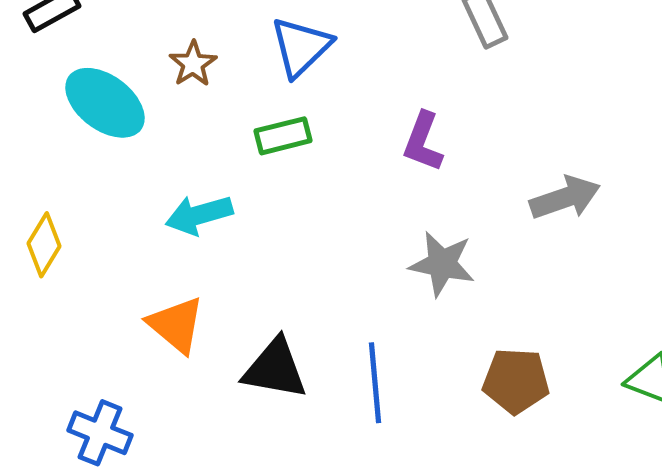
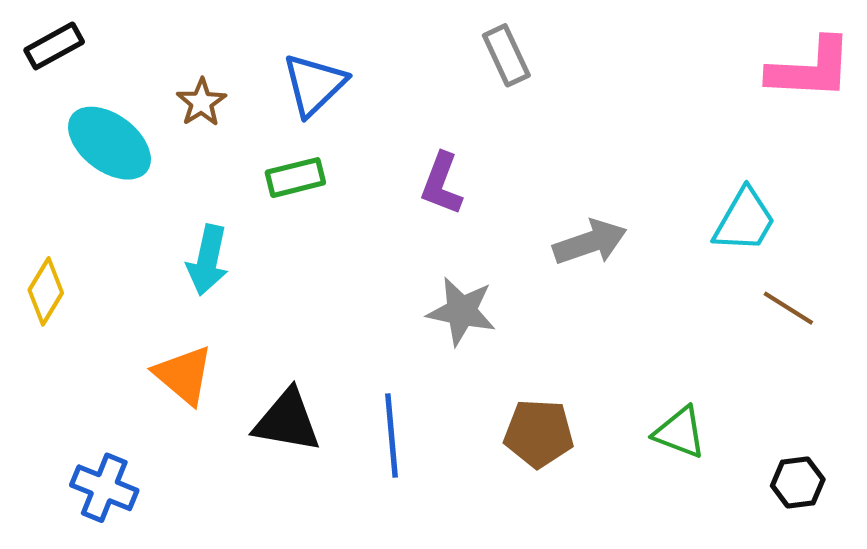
cyan arrow: (199, 215) -> (208, 260), turned -62

